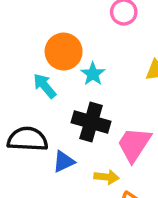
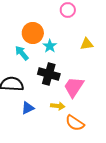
blue triangle: (64, 162) -> (28, 108), moved

